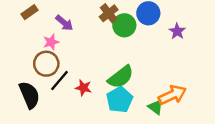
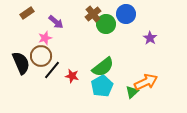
purple star: (177, 31) -> (150, 38), moved
black semicircle: (29, 95) -> (21, 63), moved
green triangle: (156, 107) -> (132, 92), turned 40

